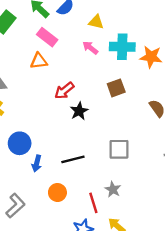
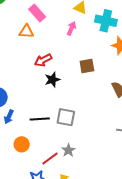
cyan cross: (122, 47) -> (106, 21), moved
pink arrow: (90, 48) -> (72, 28), turned 64
gray square: (119, 149) -> (66, 117), moved
red line: (93, 203) -> (50, 159), turned 60

